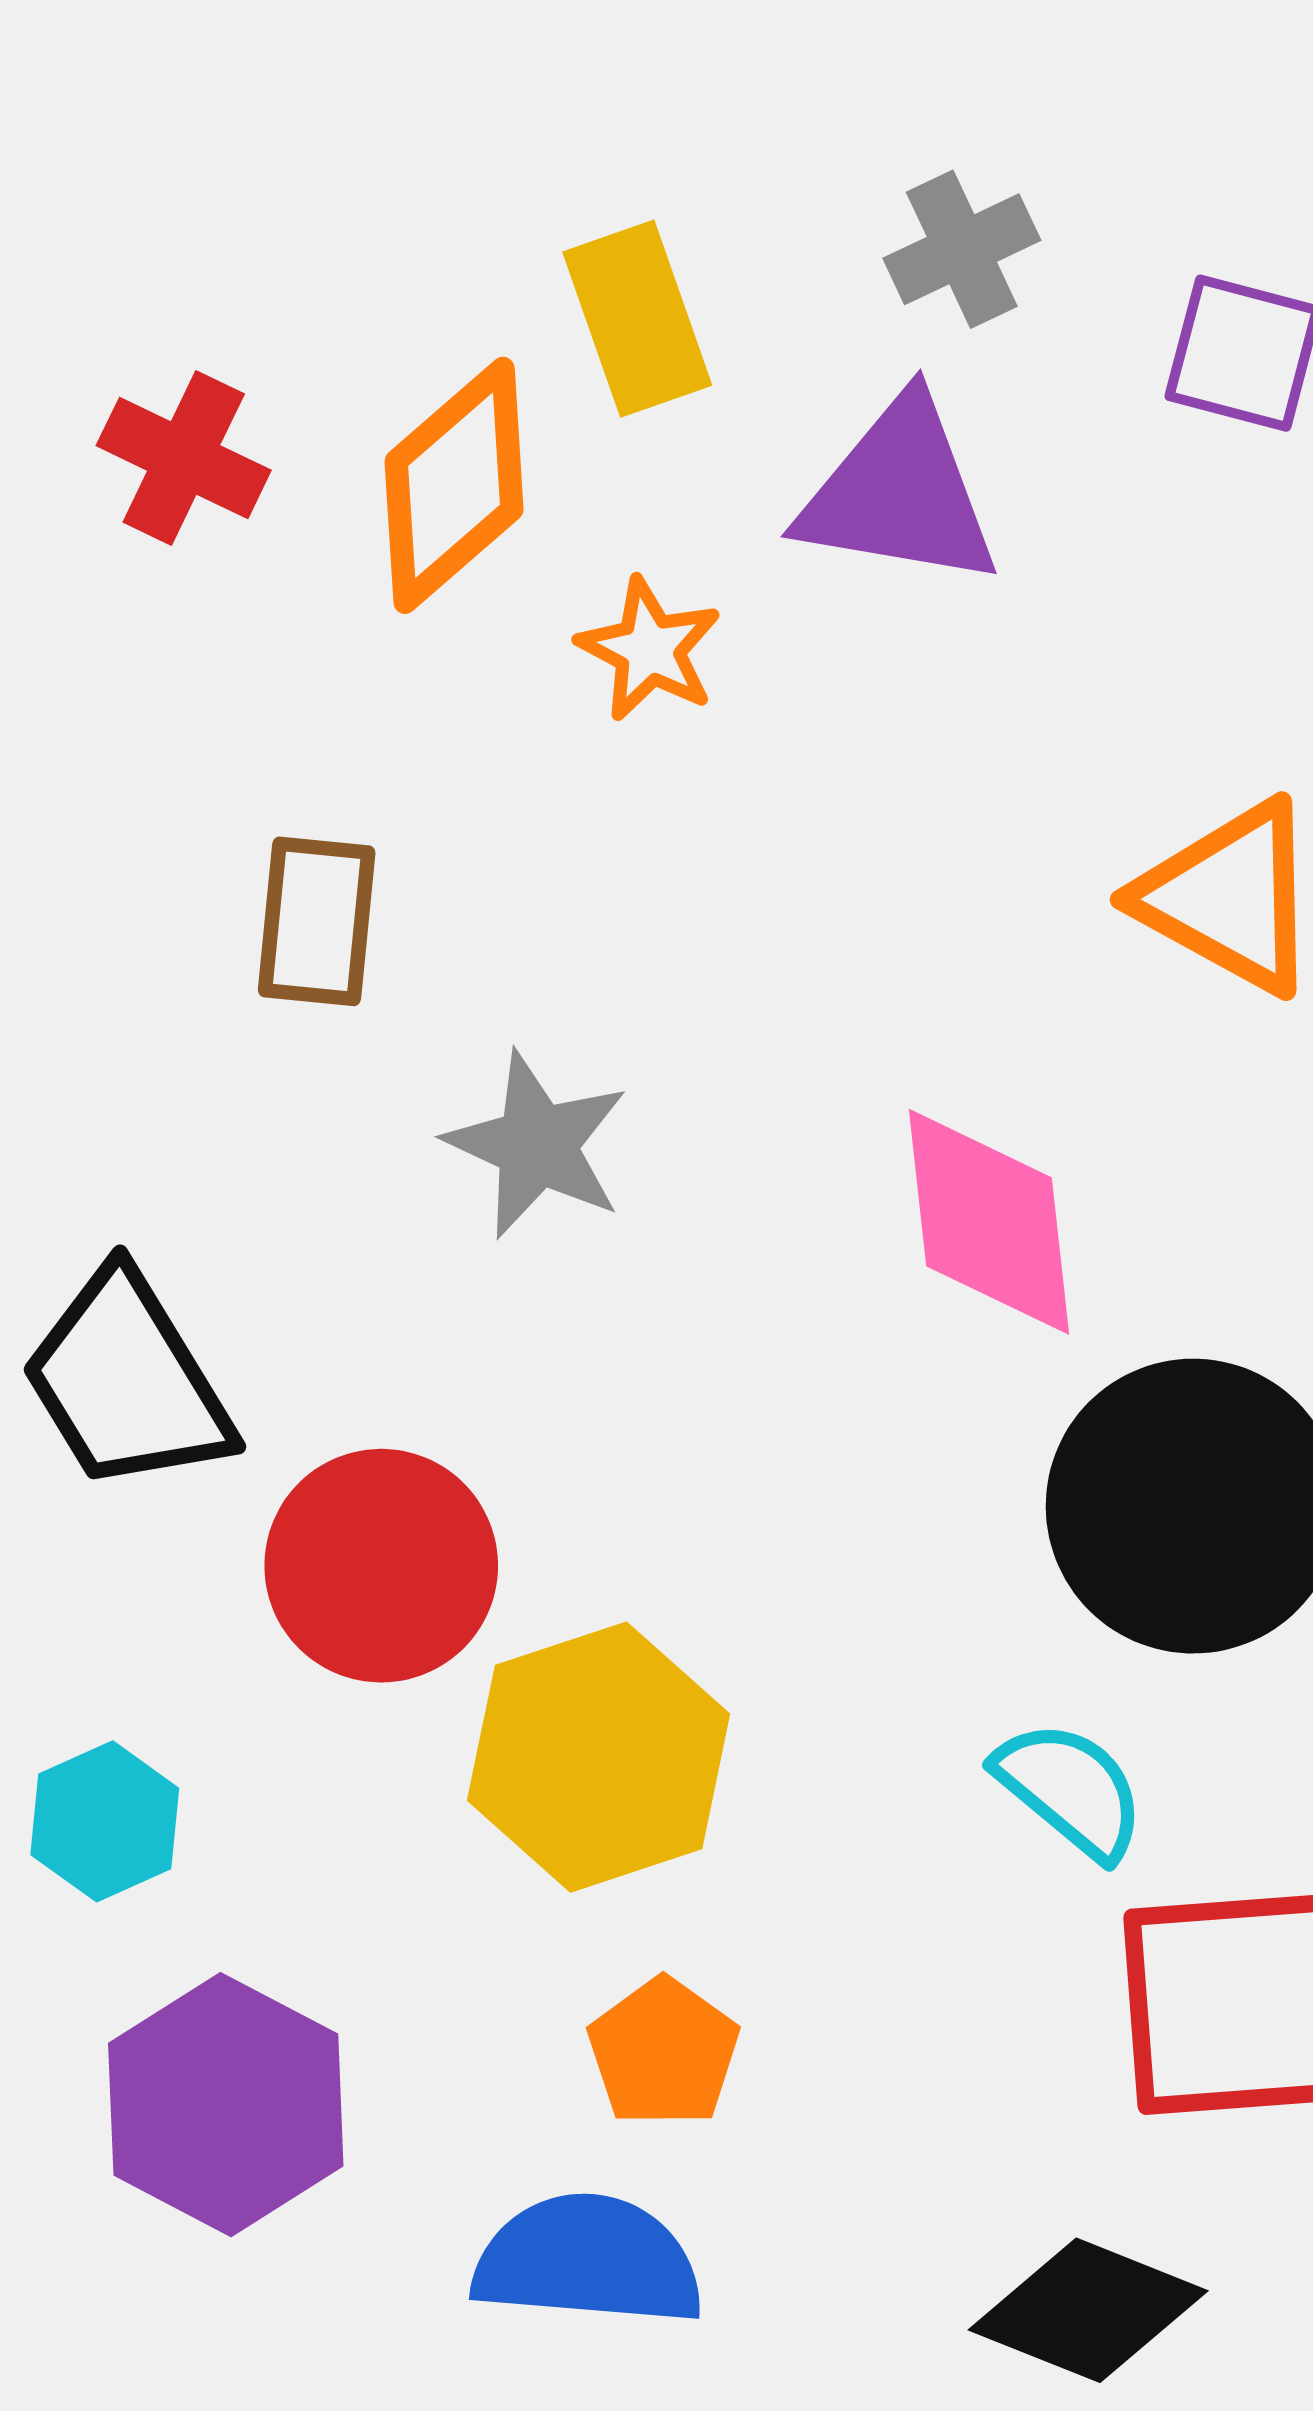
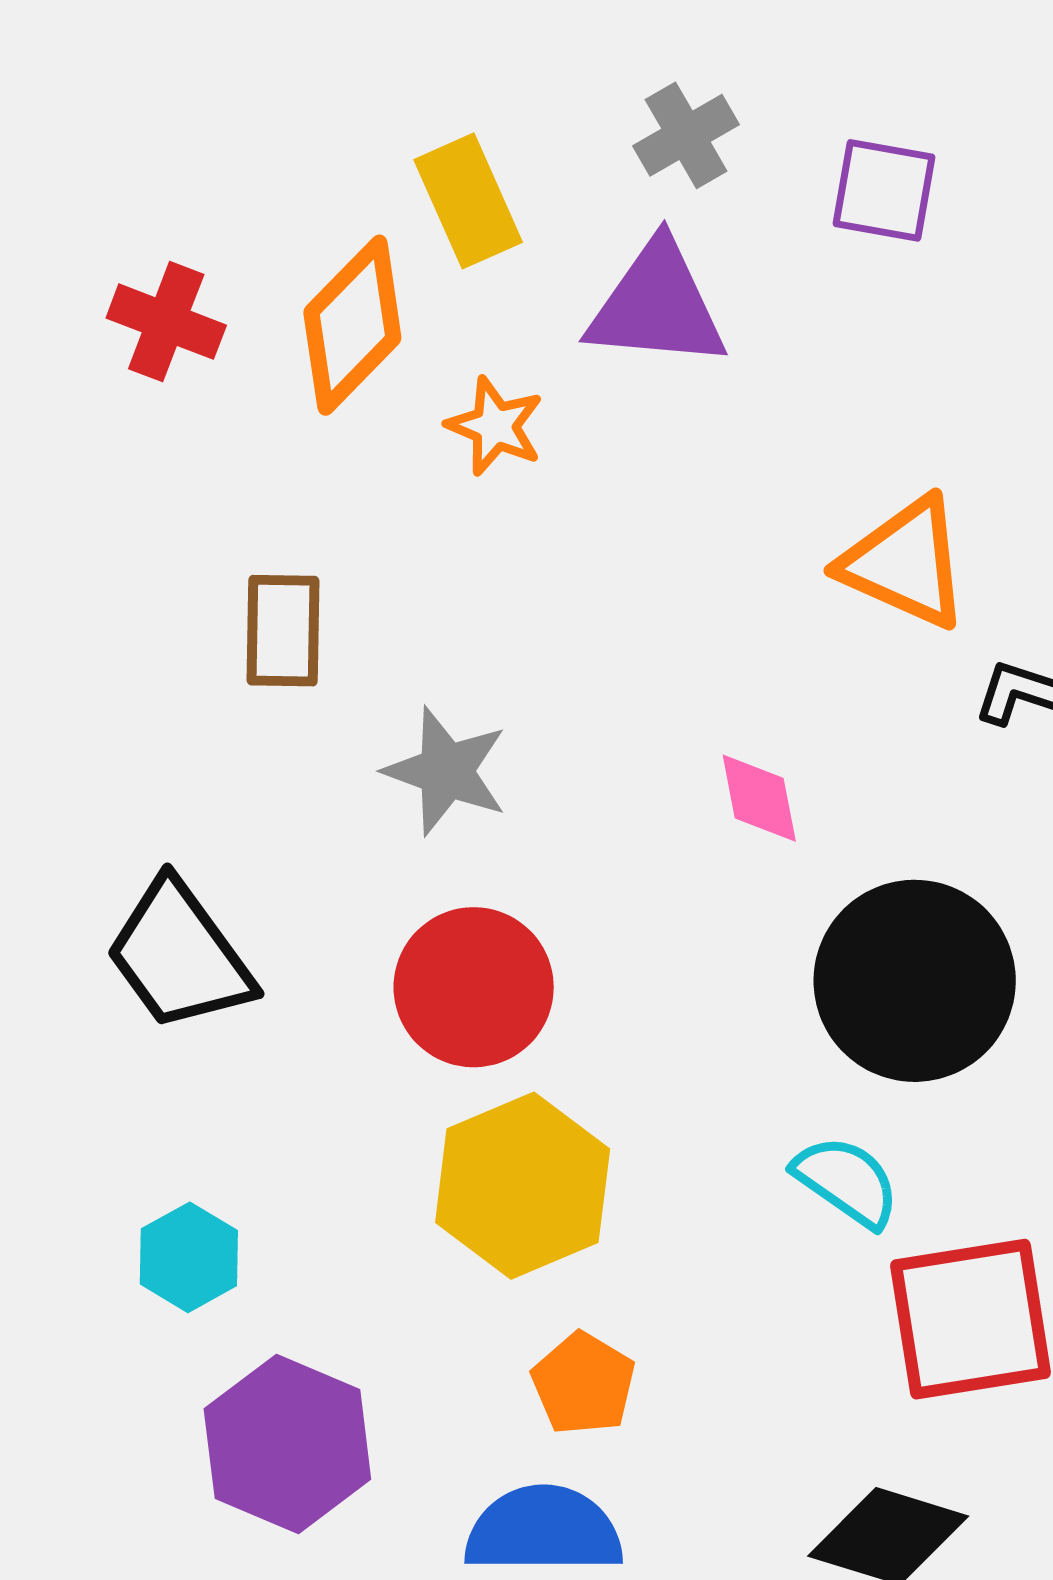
pink diamond: (989, 1222) -> (759, 798), size x0.6
red circle: (381, 1566) -> (474, 987), moved

